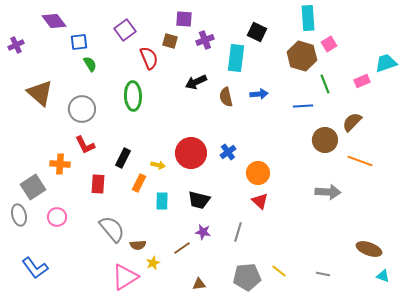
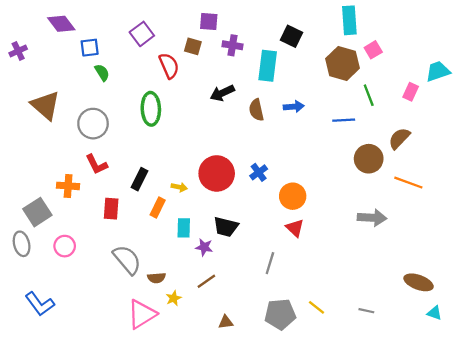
purple cross: (205, 40) -> (233, 45), turned 30
pink rectangle: (362, 81) -> (411, 92), turned -42
purple star: (203, 232) -> (204, 247), moved

